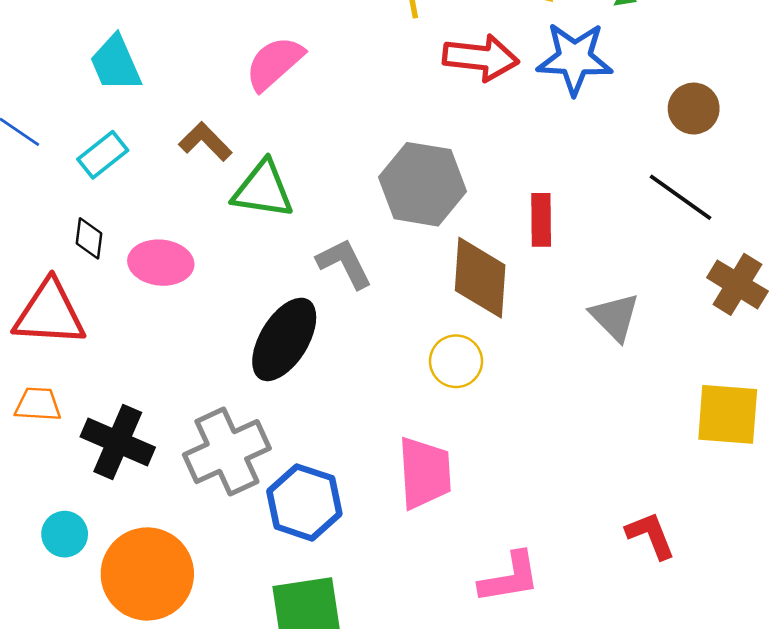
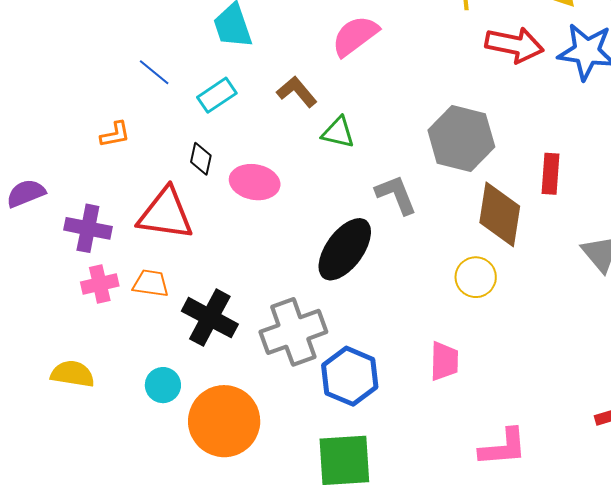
green triangle: (263, 190) -> (338, 132), size x0.7
pink trapezoid: (425, 473) -> (444, 361), size x0.7

